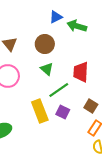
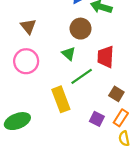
brown circle: (45, 44) -> (81, 29), moved
purple square: (63, 112) -> (97, 119), moved

